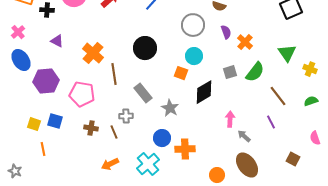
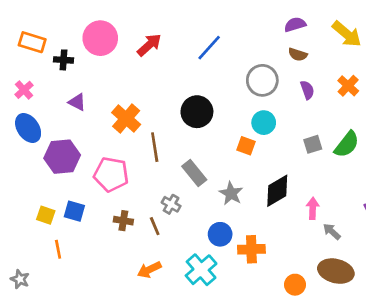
orange cross: (245, 42) -> (348, 86), moved
black diamond: (204, 92) -> (277, 191), moved
gray cross: (126, 116) -> (171, 204), turned 32
brown ellipse: (247, 165) -> (336, 271), turned -40

